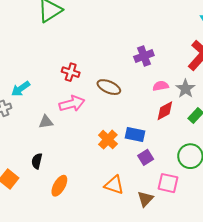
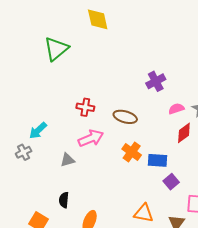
orange cross: (108, 140) -> (132, 152), moved

